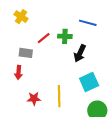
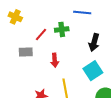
black arrow: (80, 53) -> (94, 42), moved
red arrow: (19, 73) -> (55, 60), moved

